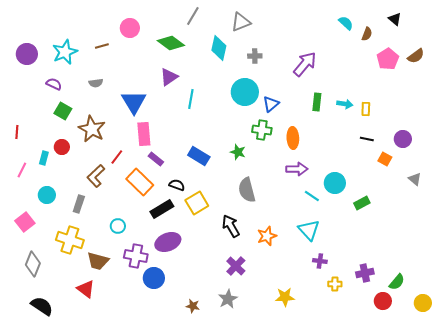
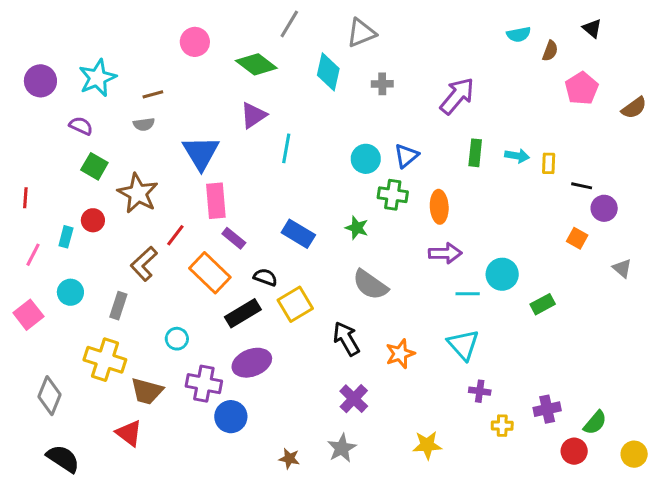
cyan semicircle: (346, 23) -> (519, 34), turned 126
brown line: (102, 46) -> (153, 94), moved
brown semicircle: (416, 56) -> (634, 108), moved
cyan circle: (245, 92) -> (366, 159), moved, size x0.7
black line: (367, 139) -> (582, 186), moved
gray semicircle: (247, 190) -> (370, 285), turned -40
cyan line: (312, 196) -> (468, 294), turned -35
pink square: (25, 222) -> (28, 315), moved

